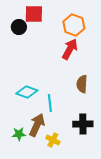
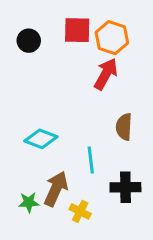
red square: (34, 14) -> (77, 30), moved
cyan line: (50, 103) -> (91, 160), moved

